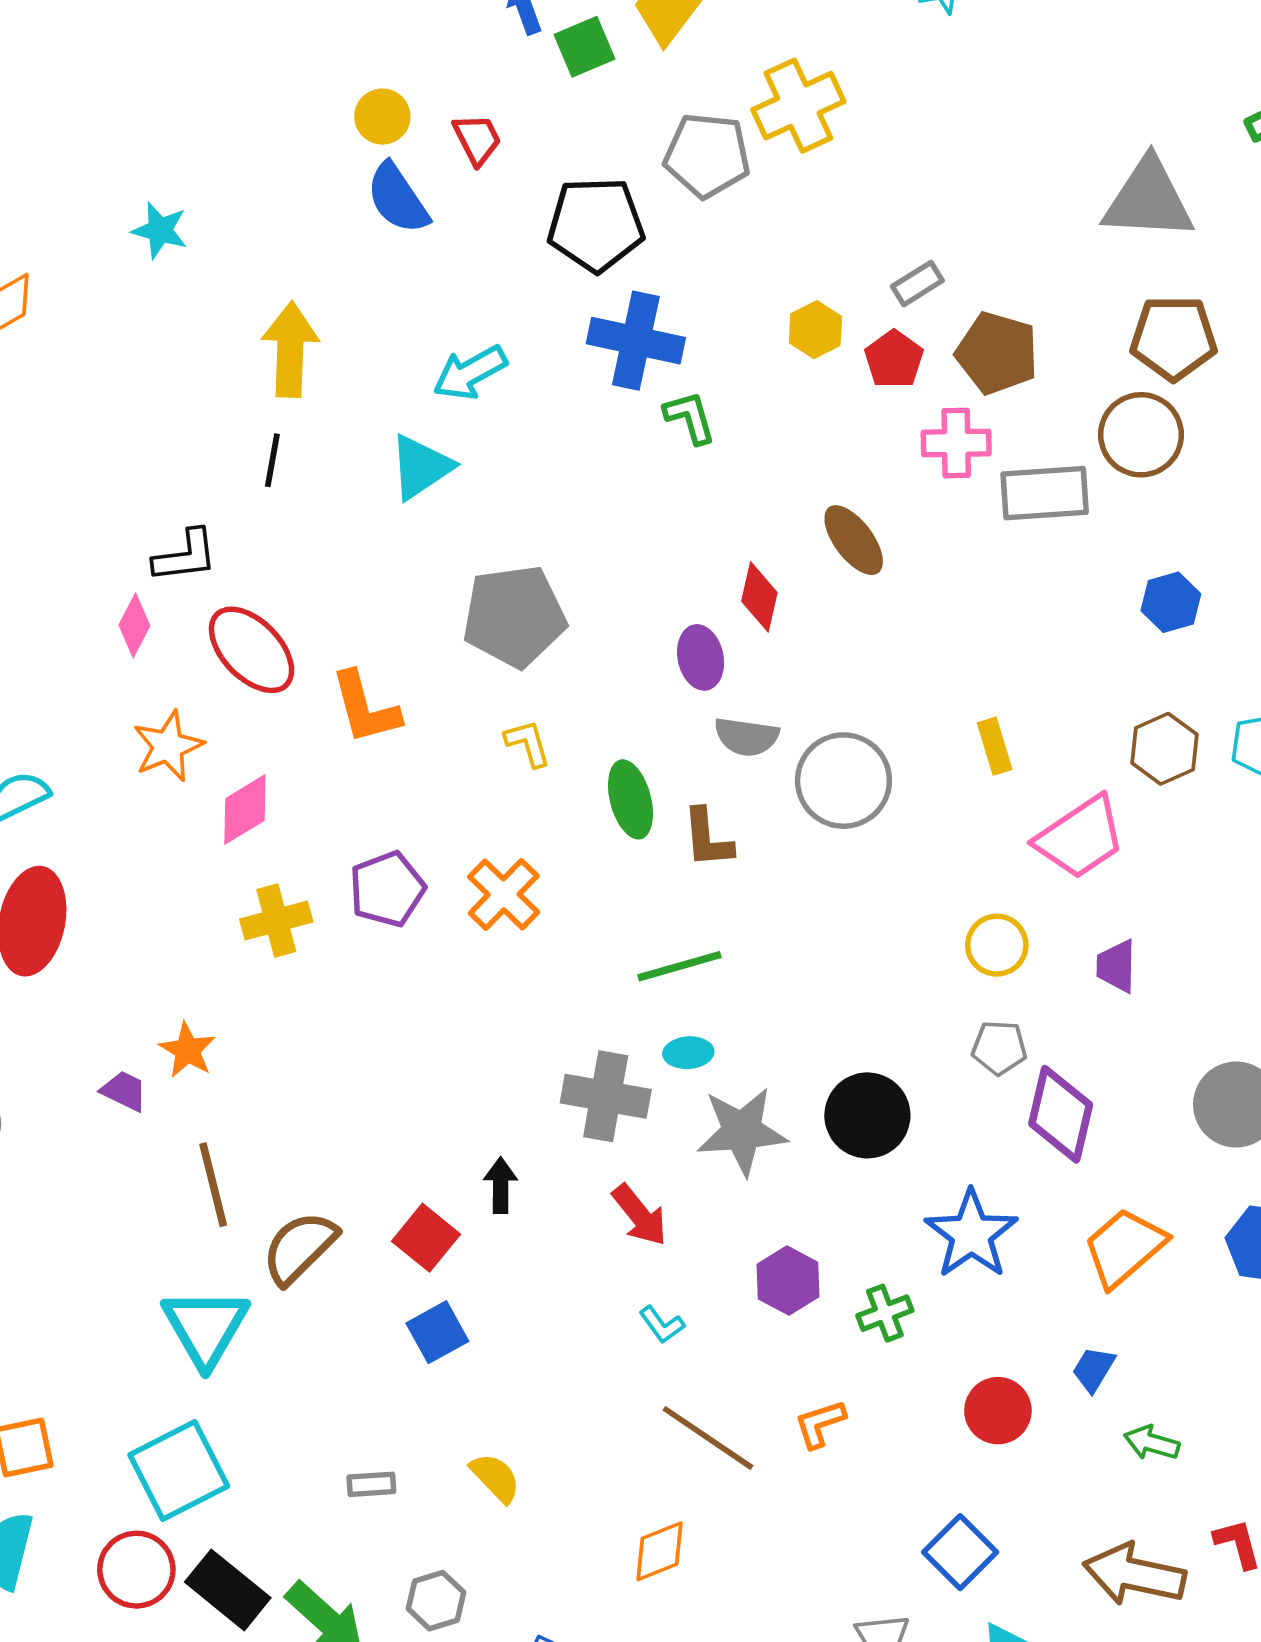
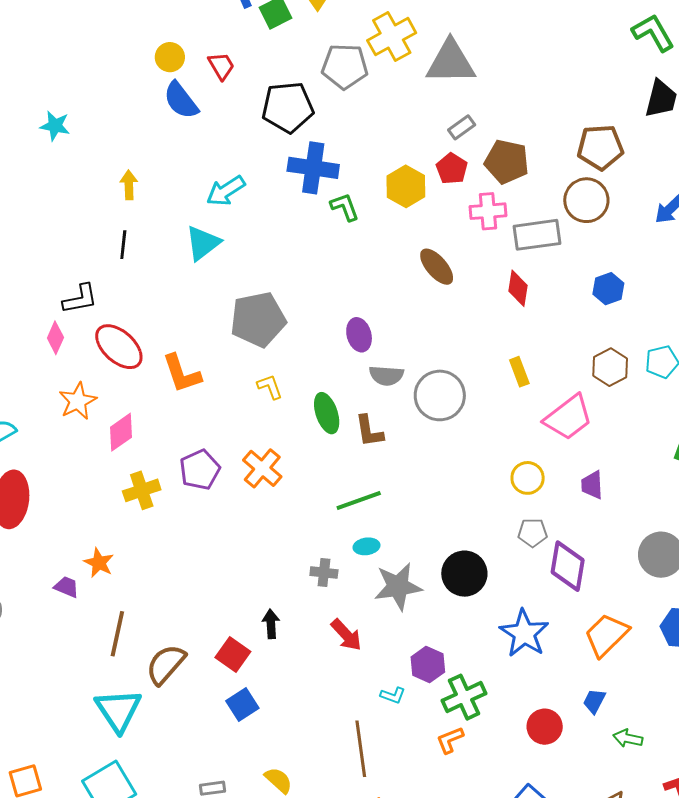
gray triangle: (1148, 200) -> (451, 62), moved
yellow hexagon: (815, 330) -> (406, 186), moved, size x1.4
yellow arrow: (290, 350) -> (129, 185), size x0.6
red diamond: (759, 597) -> (518, 288), moved
gray cross: (606, 1096) -> (324, 573), size x0.6
brown line: (213, 1185) -> (117, 634), turned 30
green cross: (885, 1313) -> (464, 697), moved, size x1.5
cyan L-shape: (662, 1325) -> (393, 695), moved, turned -30
brown line: (708, 1438) -> (361, 749), moved, turned 52

